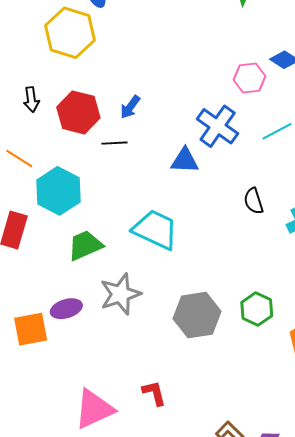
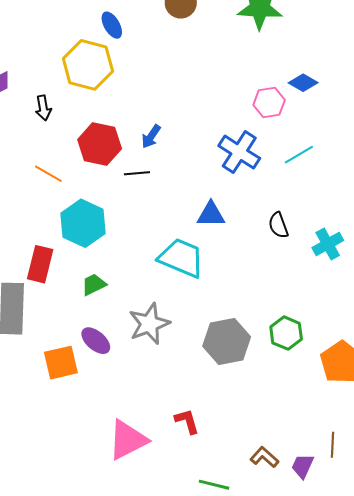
black arrow: (31, 100) -> (43, 108), moved
orange line: (19, 158) -> (48, 174), moved
blue triangle: (185, 160) -> (211, 214), moved
green trapezoid: (85, 245) -> (94, 285), moved, size x0.7
purple ellipse: (66, 309) -> (96, 341), turned 60

